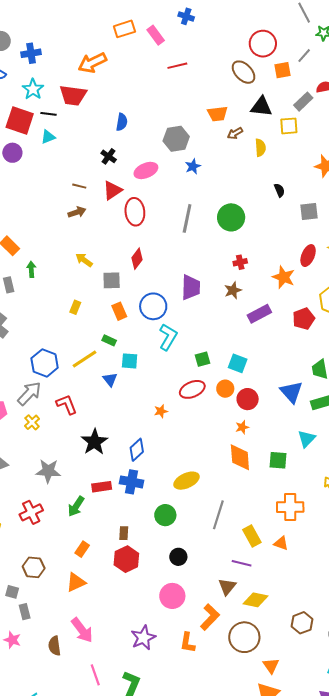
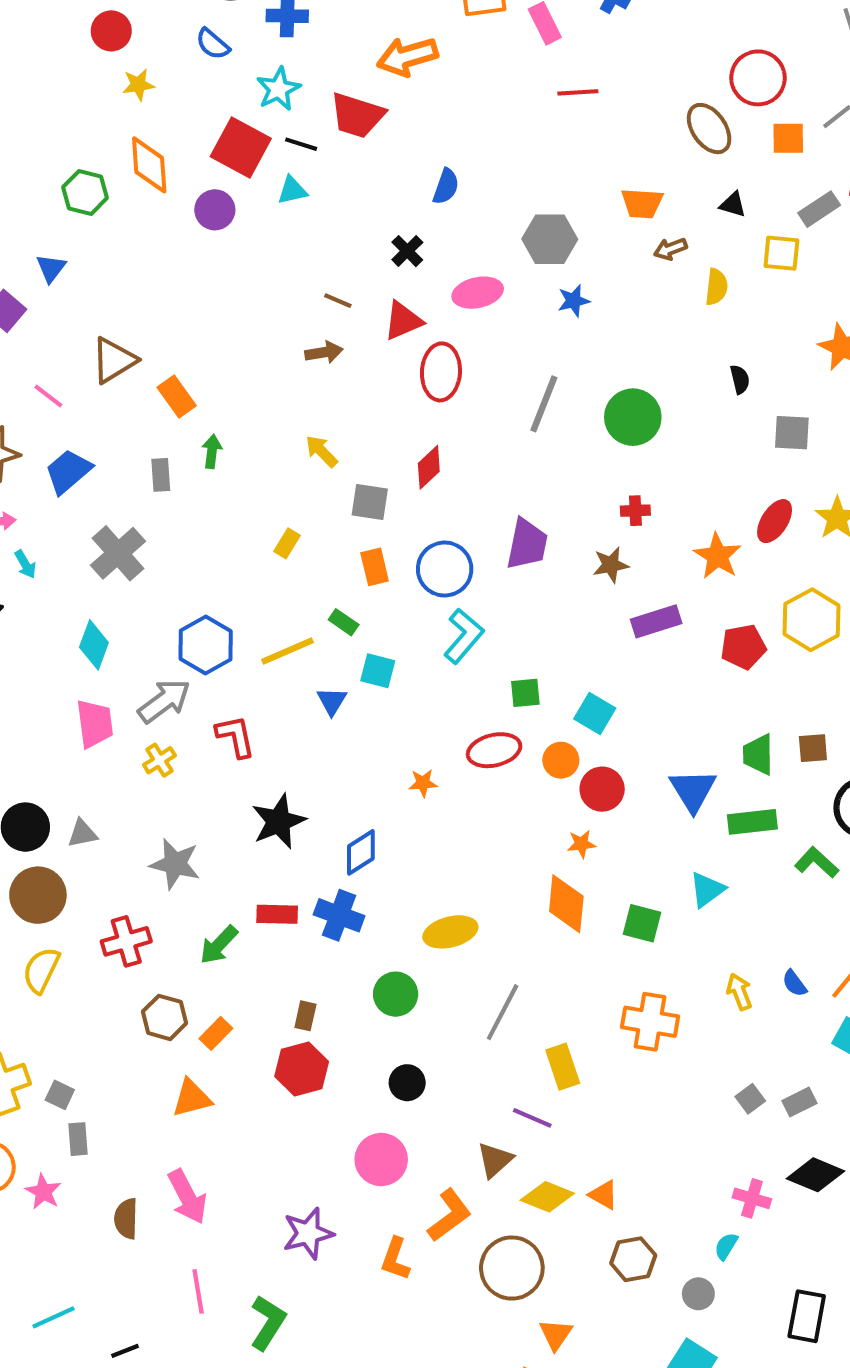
black triangle: (261, 107) -> (733, 205), size x0.6
orange triangle: (281, 543) -> (603, 1195), moved
brown hexagon: (34, 567) -> (164, 1017), moved

